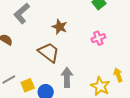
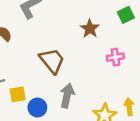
brown star: (60, 27) -> (90, 29), moved

